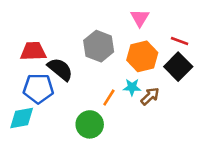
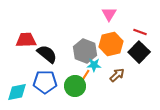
gray hexagon: (99, 46) -> (85, 51), moved
cyan star: (132, 87) -> (94, 65), moved
blue pentagon: (38, 88) -> (45, 82), moved
green circle: (90, 124) -> (75, 86), moved

